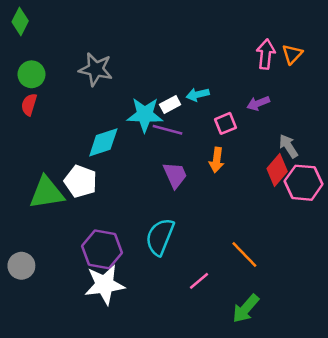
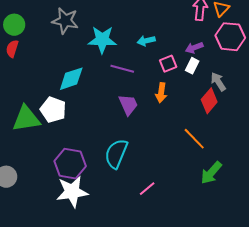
white rectangle: (170, 105) -> (192, 66), moved, turned -35
cyan star: (145, 115) -> (102, 40), moved
pink hexagon: (304, 183) -> (230, 37), moved
orange line: (244, 254) -> (194, 139), moved
green arrow: (246, 309) -> (211, 173), moved

